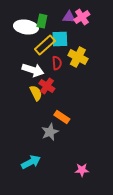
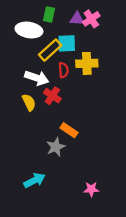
green rectangle: (42, 21) -> (49, 14), moved
yellow cross: (78, 57) -> (87, 63), turned -30
yellow semicircle: (36, 93) -> (29, 102), moved

